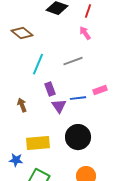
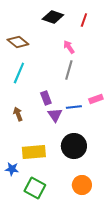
pink arrow: (85, 33) -> (69, 47), moved
gray line: (73, 61) -> (69, 70), turned -54
cyan line: (38, 64) -> (19, 73), moved

